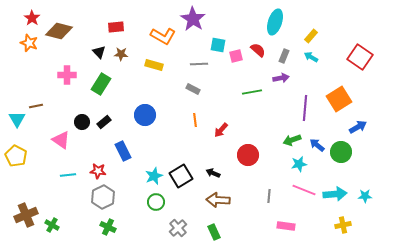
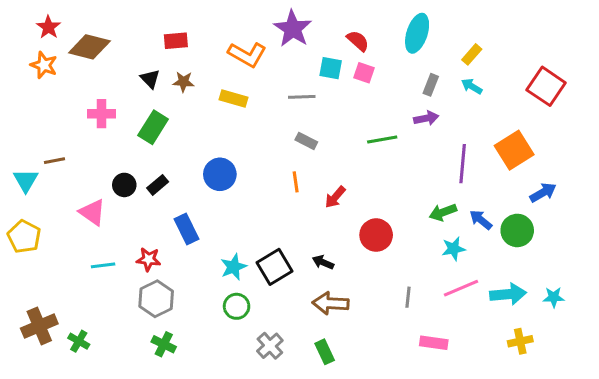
red semicircle: (258, 50) -> (358, 41), moved
pink square: (236, 56) -> (364, 73), moved, turned 32
gray rectangle: (193, 89) -> (306, 141), moved
pink line: (304, 190) -> (461, 288), turned -45

